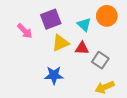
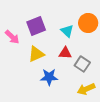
yellow triangle: (60, 43) -> (36, 54), moved
blue star: (54, 75) -> (49, 77), moved

